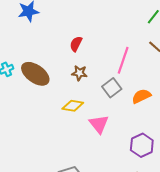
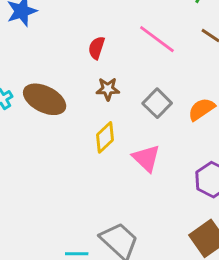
pink line: (123, 60) -> (157, 39), moved, turned -64
yellow diamond: (73, 106) -> (105, 137), turned -45

